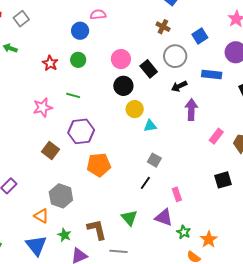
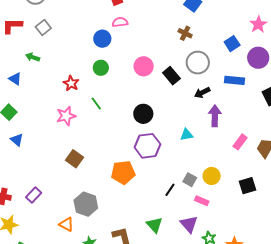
blue square: (200, 36) -> (232, 44), moved
red star: (50, 63) -> (71, 83), moved
black circle: (123, 86) -> (143, 114), moved
green line: (73, 95) -> (96, 103), turned 40
yellow circle: (135, 109) -> (212, 176), moved
cyan triangle: (150, 126) -> (187, 135), moved
purple hexagon: (81, 131) -> (147, 146), moved
gray square: (154, 160) -> (190, 180), moved
pink rectangle: (177, 194) -> (202, 201), turned -48
purple triangle: (164, 218) -> (189, 224), turned 30

